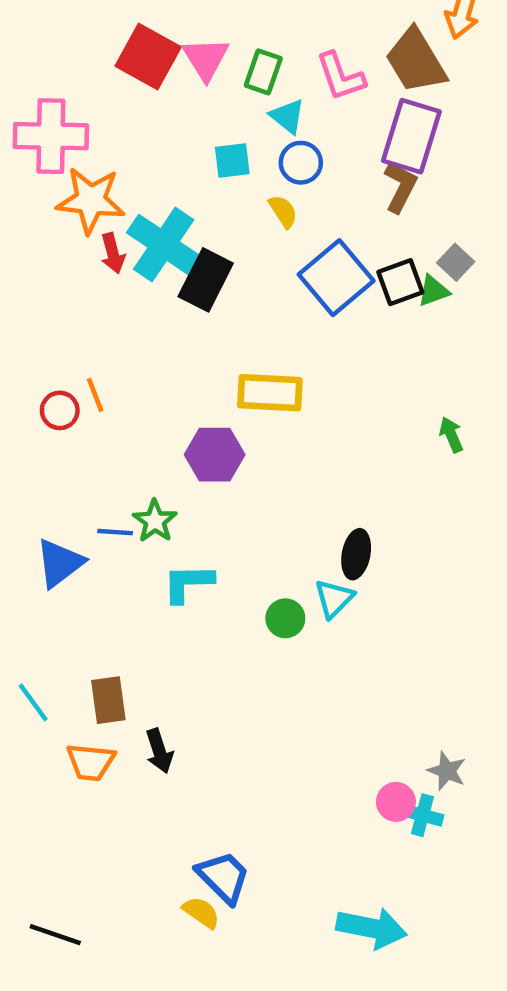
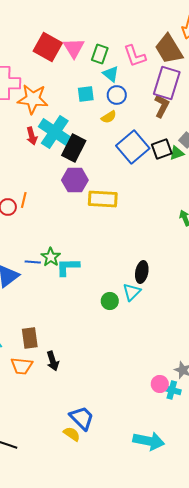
orange star: (91, 200) -> (33, 99), moved
yellow semicircle: (283, 211) -> (109, 117), turned 91
orange line: (95, 395) -> (24, 200), turned 35
purple hexagon: (215, 455) -> (75, 180), moved
cyan L-shape: (188, 583) -> (68, 267), moved

